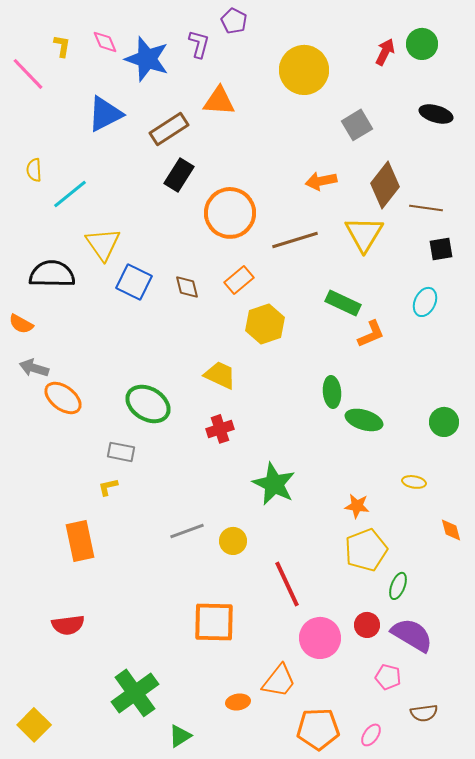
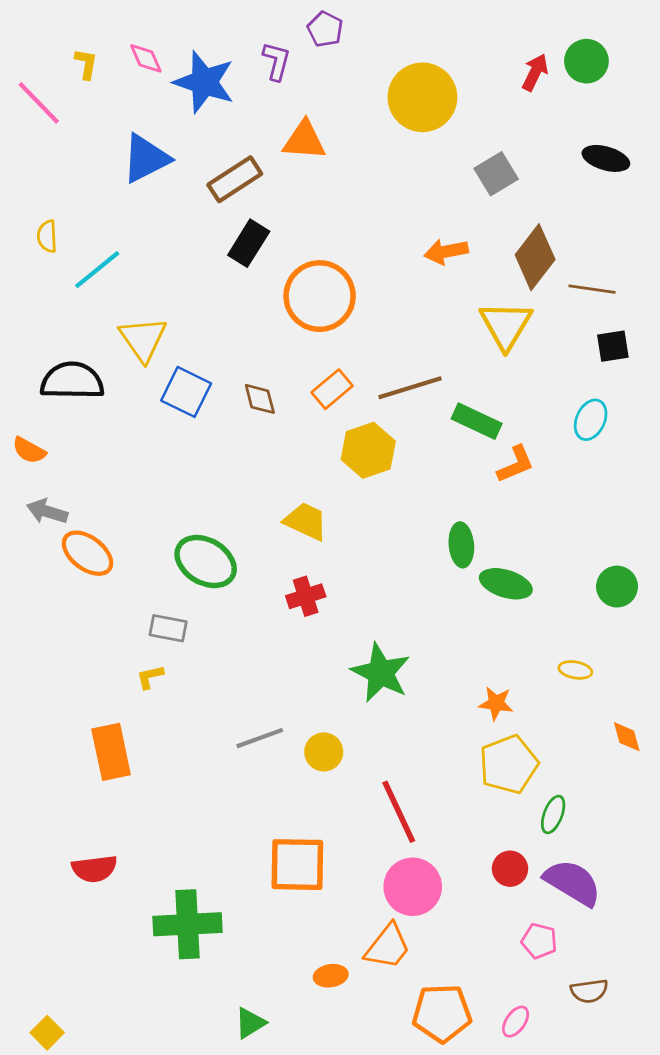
brown line: (295, 240) -> (410, 388), moved
pink circle: (320, 638) -> (413, 887), moved
green cross: (135, 693) -> (188, 924), moved, turned 33
yellow square: (34, 725) -> (47, 1033), moved, size x0.7

